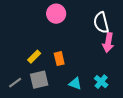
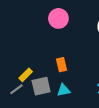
yellow rectangle: (34, 57) -> (26, 75), moved
cyan triangle: (75, 84) -> (64, 90), moved, turned -32

